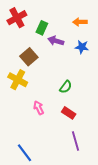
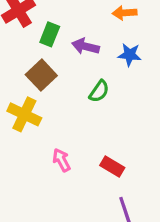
green rectangle: (42, 28) -> (50, 34), moved
green semicircle: (66, 87) -> (99, 91), moved

